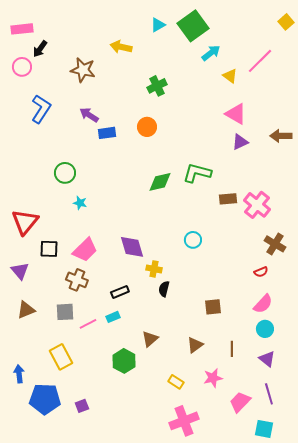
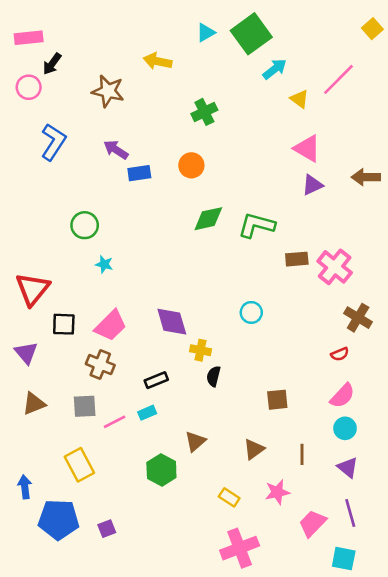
green diamond: (160, 182) -> (208, 219), moved

